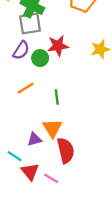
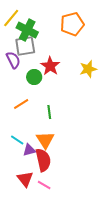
red star: (58, 46) -> (50, 66), turned -30
purple semicircle: (21, 50) -> (13, 60), moved, turned -60
red semicircle: (66, 150) -> (43, 160), moved
cyan line: (14, 156) -> (17, 140), moved

